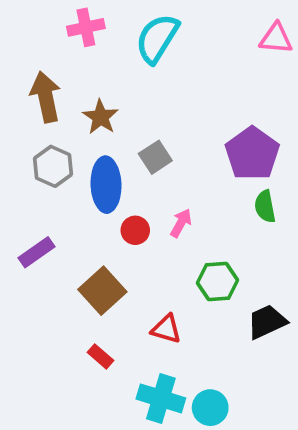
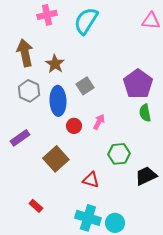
red rectangle: (101, 356) -> (36, 206), moved

